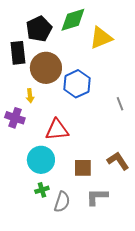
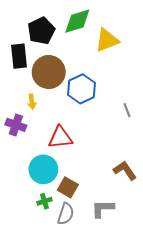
brown square: (83, 168) -> (68, 187), moved, turned 30

